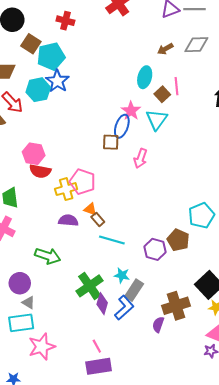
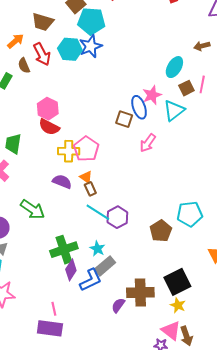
blue ellipse: (122, 126) -> (139, 107), turned -55
purple hexagon: (155, 249) -> (117, 217), moved

